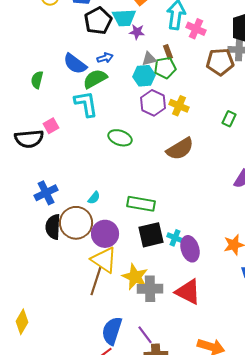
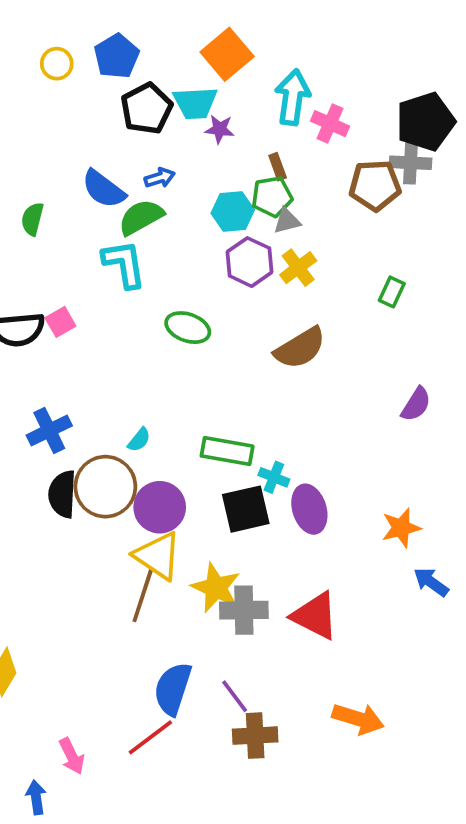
gray triangle: (149, 59) -> (287, 221), moved
yellow cross: (179, 106) -> (298, 268), turned 30
pink square: (51, 126) -> (60, 322), moved
cyan cross: (175, 238) -> (274, 477), moved
purple ellipse: (190, 249) -> (309, 509), moved

